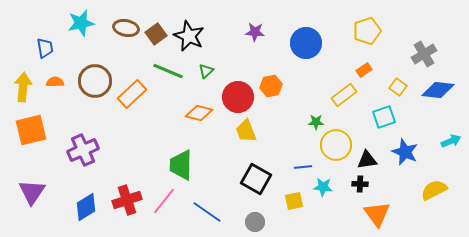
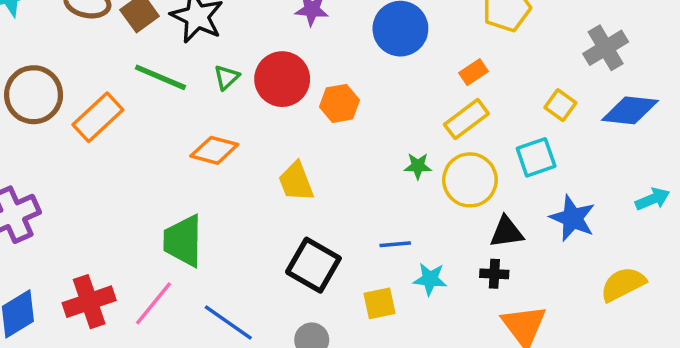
orange rectangle: (364, 70) -> (473, 72), moved
red circle: (238, 97) -> (282, 79), moved
yellow circle: (336, 145) -> (470, 180), moved

